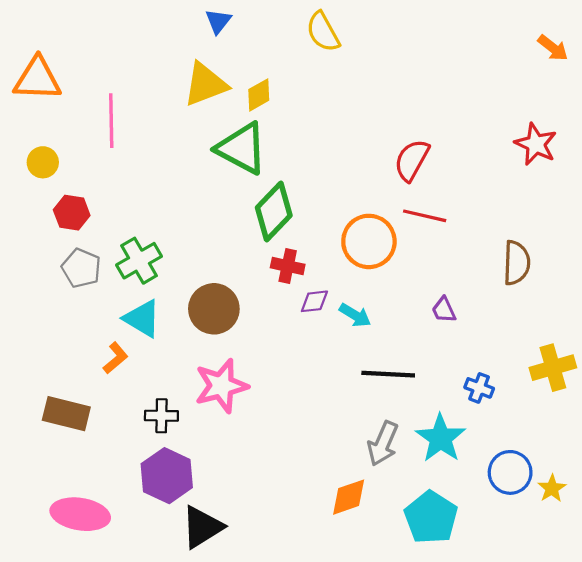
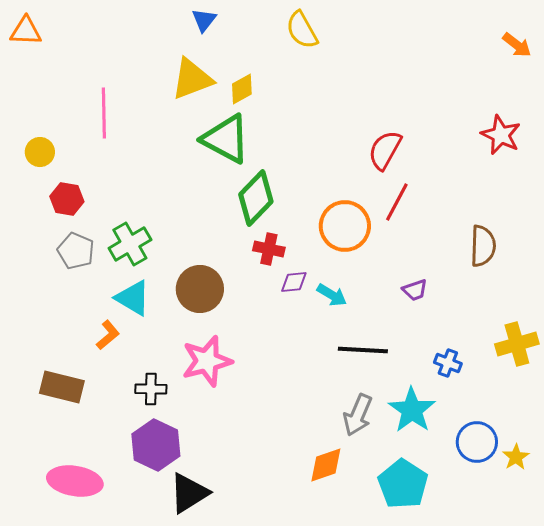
orange triangle: (37, 79) -> (26, 31), moved, size x0.7
red line: (425, 216) -> (397, 202), turned -75
purple trapezoid: (444, 310) -> (415, 290), turned -84

